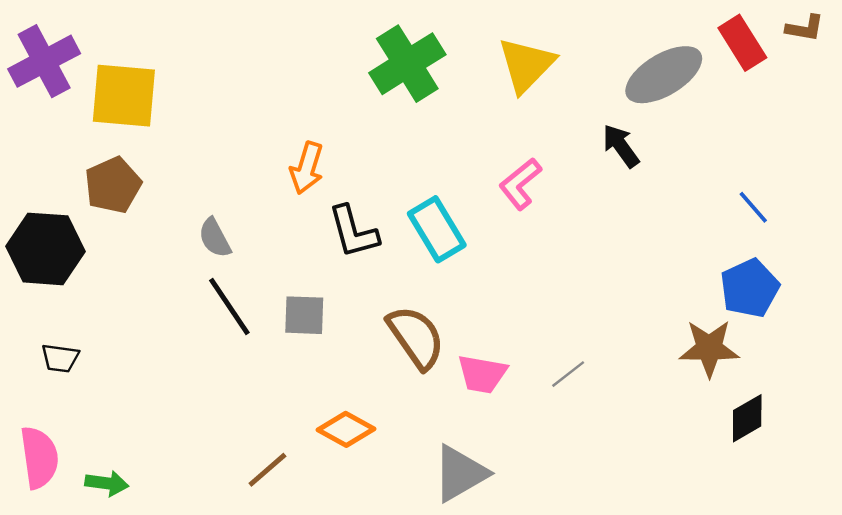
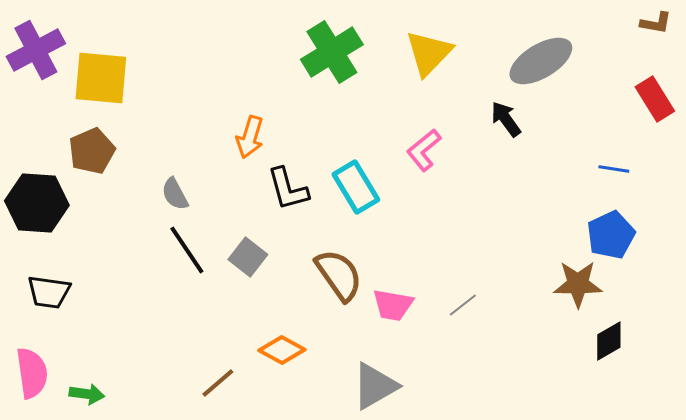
red rectangle: (742, 43) -> (655, 99), moved
blue line: (753, 207) -> (614, 169), turned -40
gray square: (304, 315) -> (248, 257), turned 36
black trapezoid: (60, 358) -> (49, 292), size x1.4

